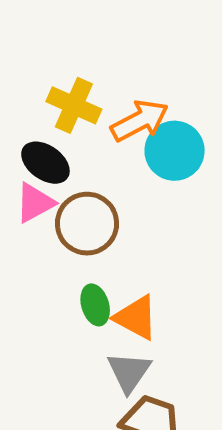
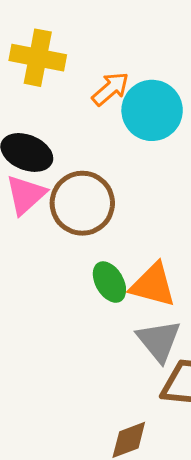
yellow cross: (74, 105) -> (38, 58), moved
orange arrow: (140, 121) -> (110, 89), size x0.7

